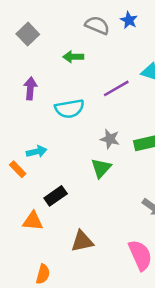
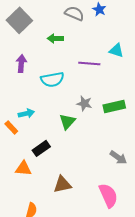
gray square: (28, 34) -> (19, 20), size x1.4
purple line: (116, 88) -> (89, 63), turned 35
green triangle: (101, 168) -> (67, 121), moved

